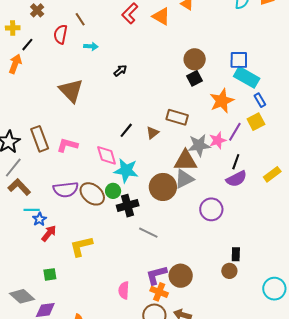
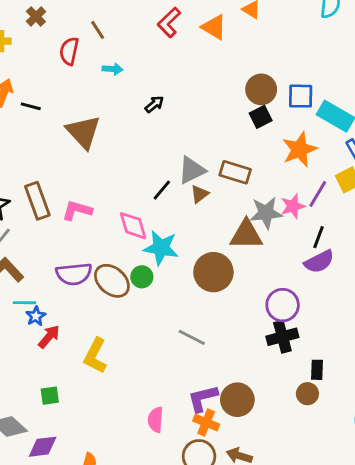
black line: (27, 45) -> (31, 106), moved, turned 64
blue square: (239, 60) -> (301, 96), moved
gray triangle: (184, 179) -> (192, 170), moved
black cross: (128, 206) -> (282, 337), moved
yellow L-shape: (81, 246) -> (95, 356), turned -50

